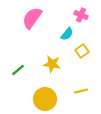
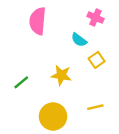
pink semicircle: (32, 18) -> (38, 21), turned -30
cyan semicircle: (67, 34) -> (79, 40), turned 88

